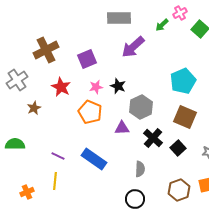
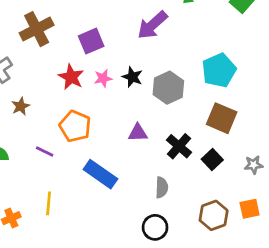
red star: (61, 87) -> (71, 77), moved
gray hexagon: (141, 107) -> (168, 88), moved
orange pentagon: (90, 112) -> (75, 126), moved
purple line: (58, 156) -> (45, 152), moved

